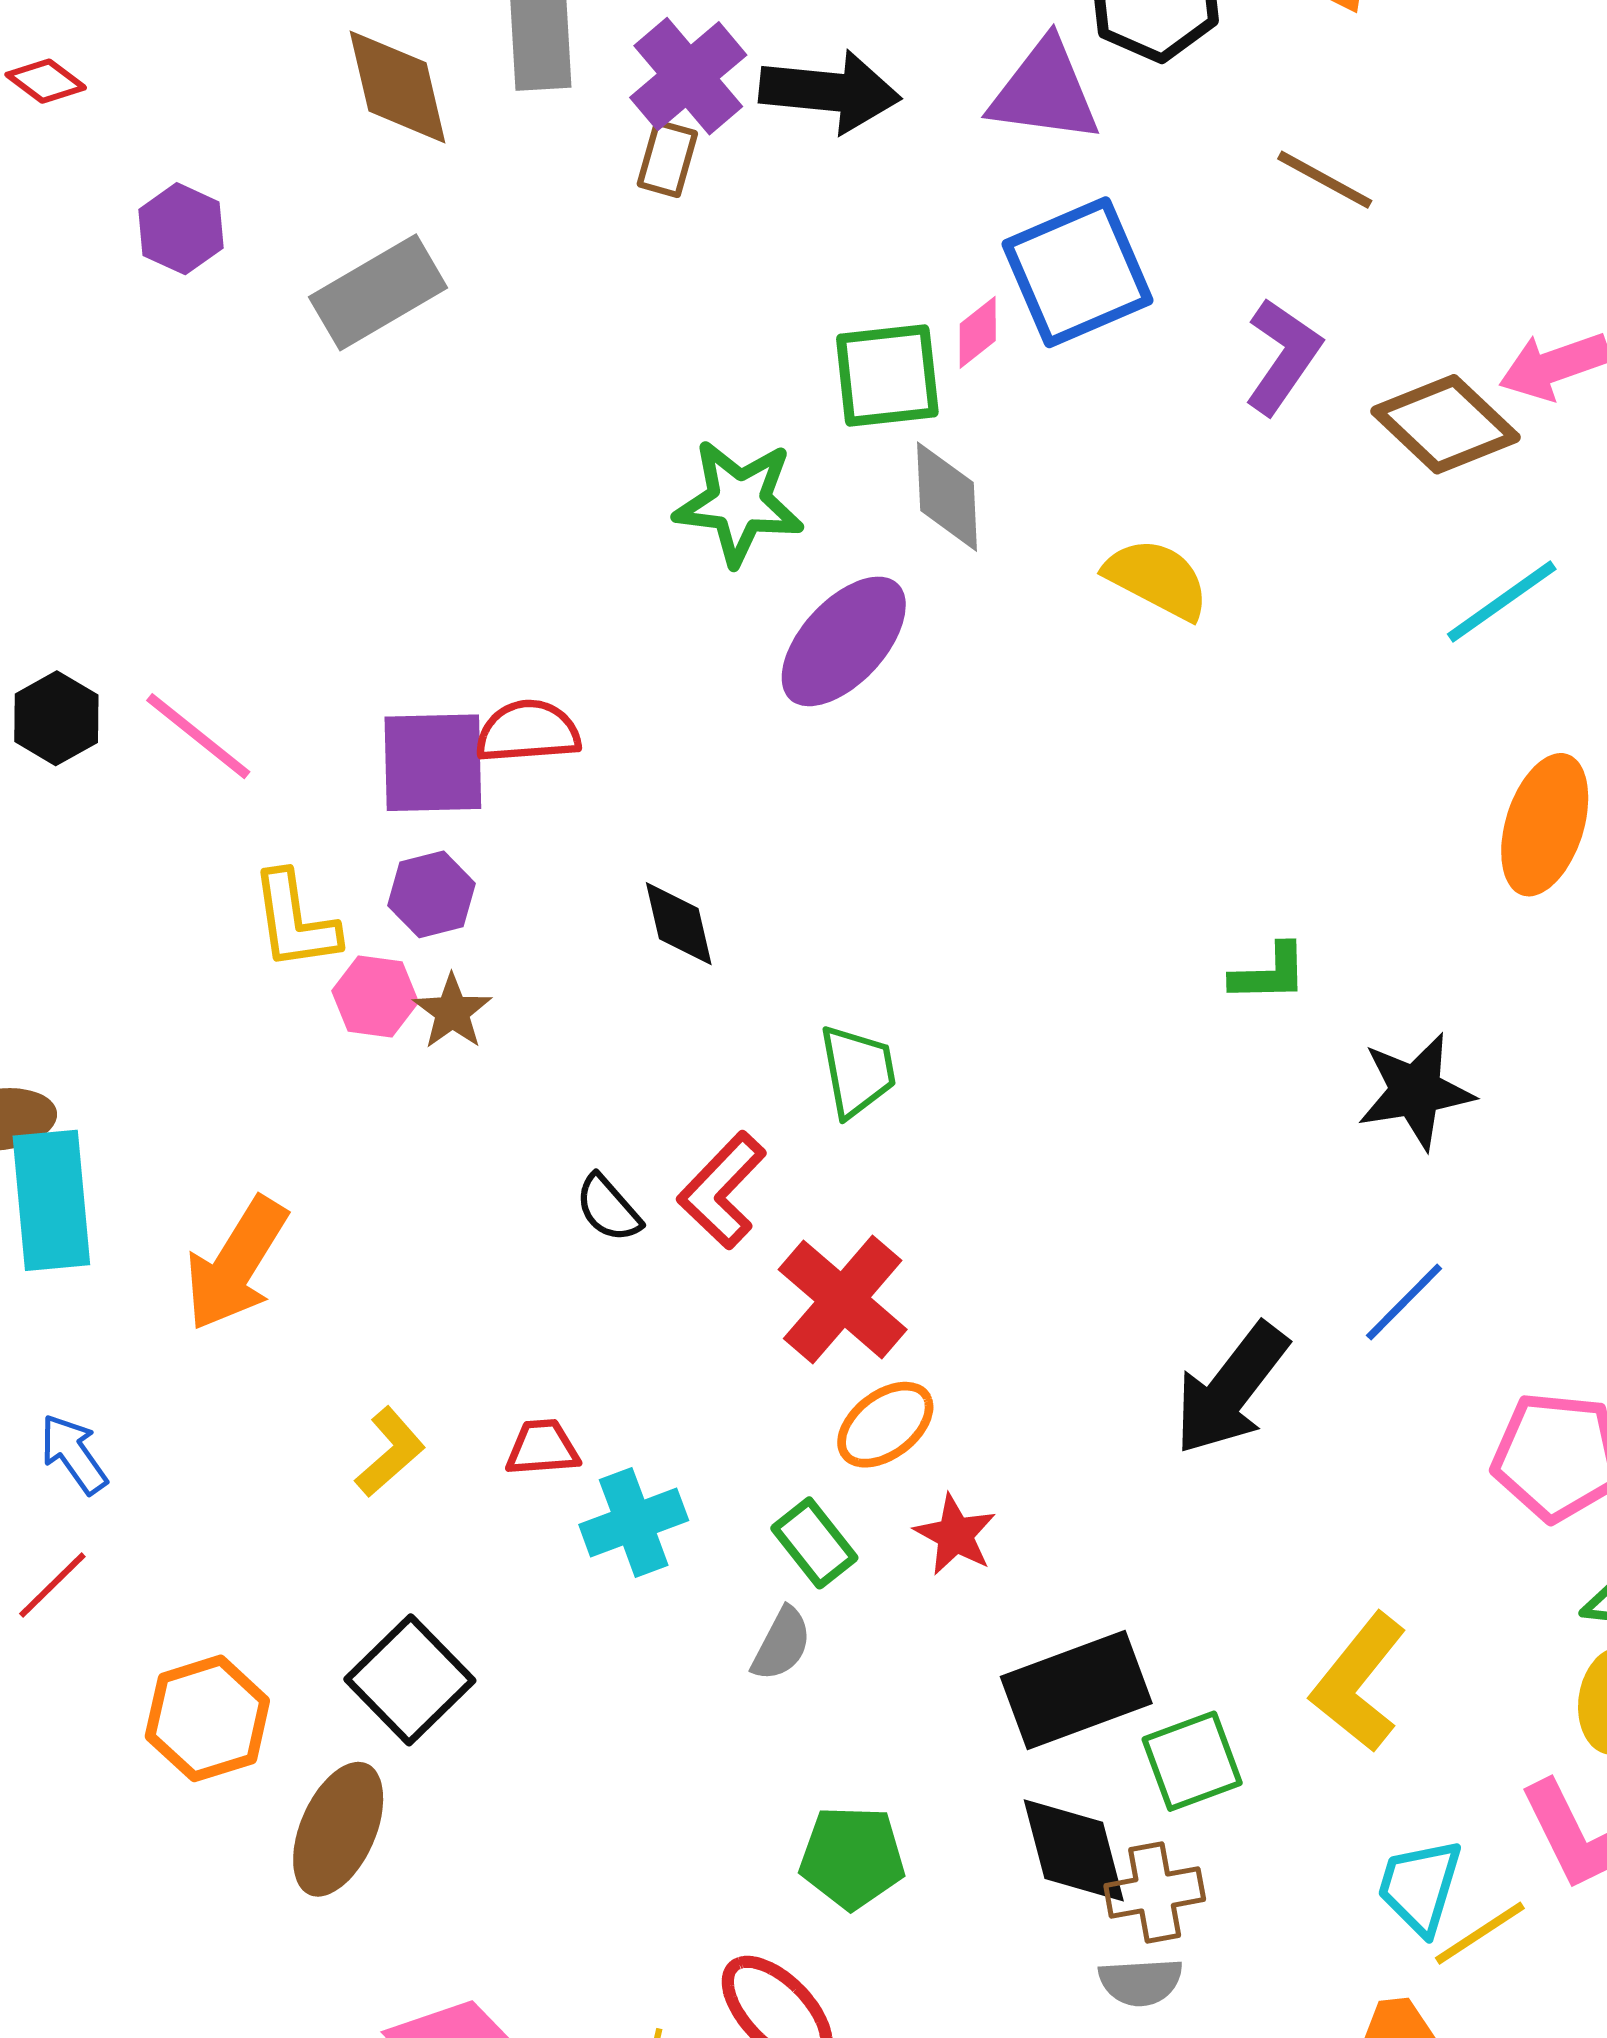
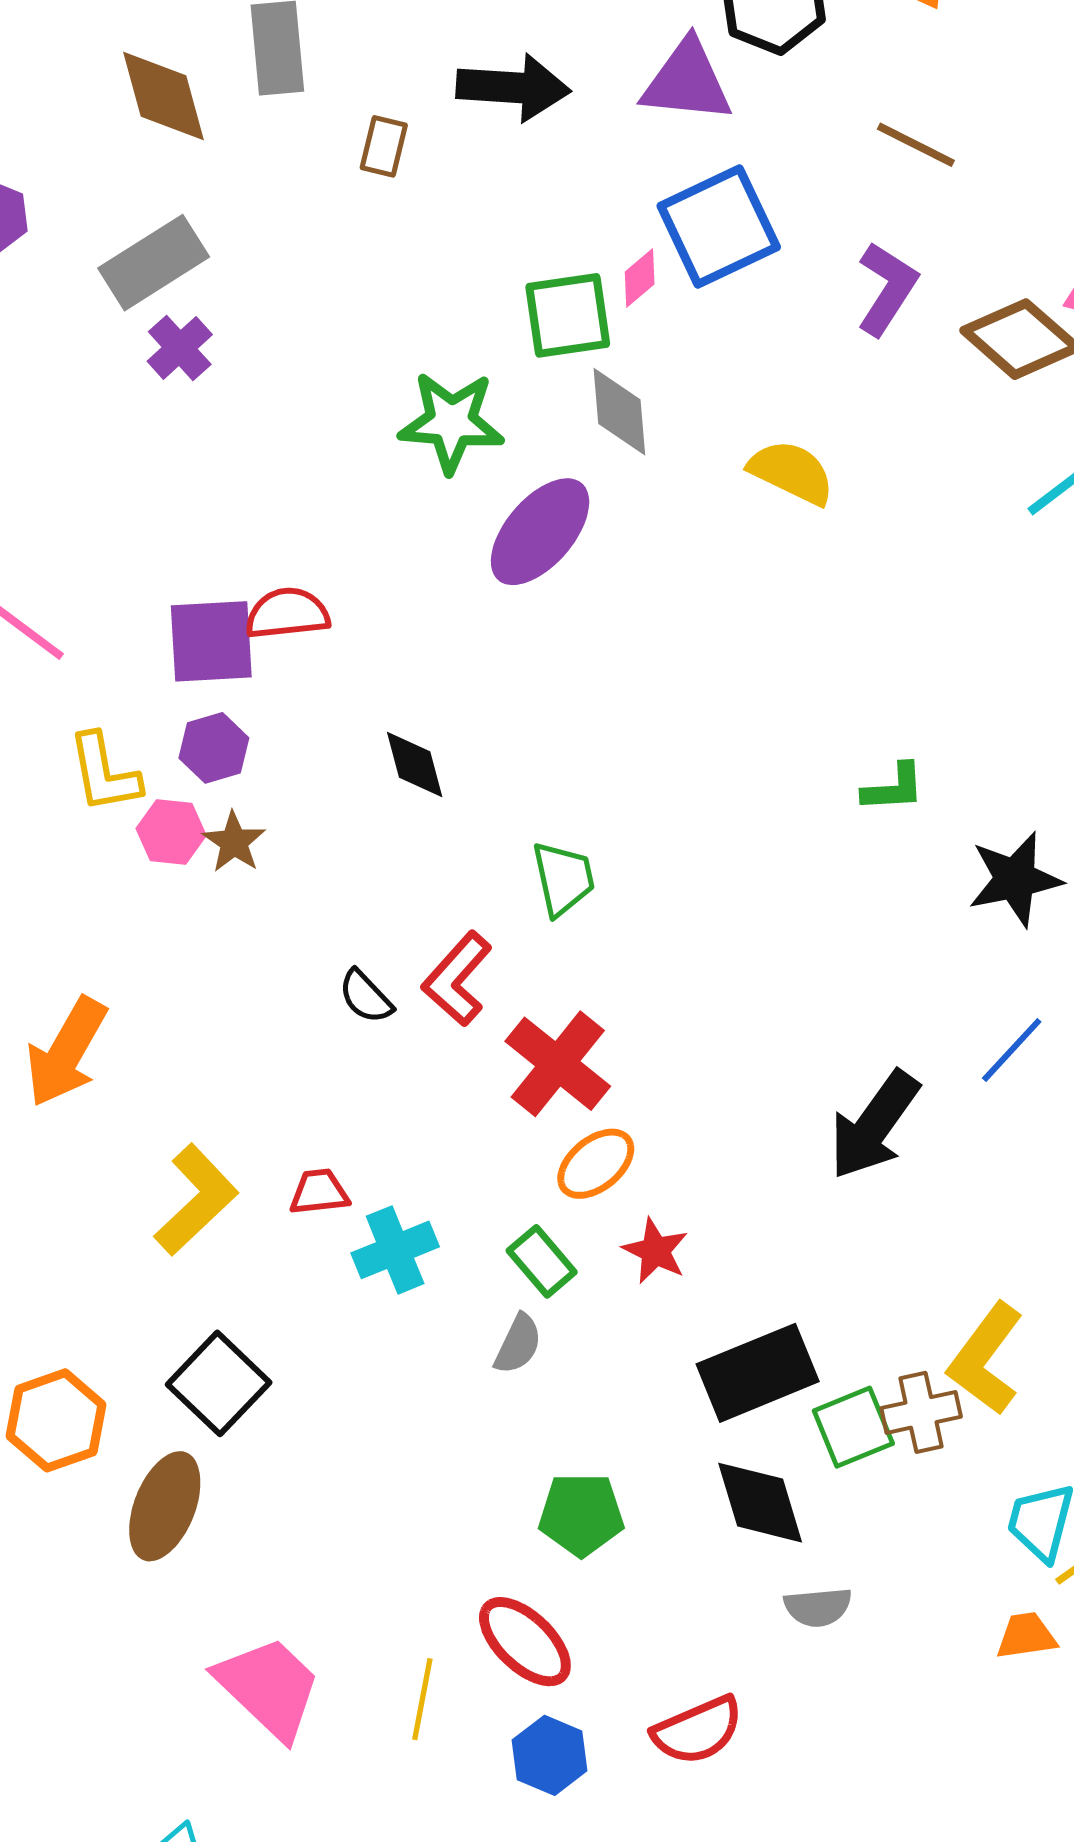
purple cross: (688, 76) -> (180, 348), moved, size x0.7
yellow L-shape: (390, 1452) -> (196, 1200), size x1.5
brown cross: (1155, 1893) -> (921, 1412), moved

